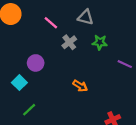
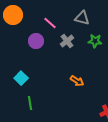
purple circle: (36, 63) -> (36, 41), moved
green line: (29, 110) -> (30, 103), turned -56

